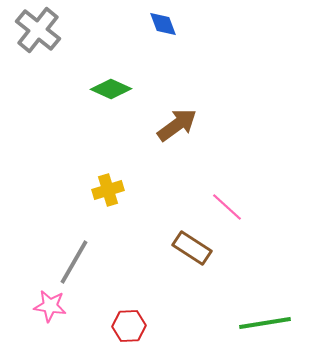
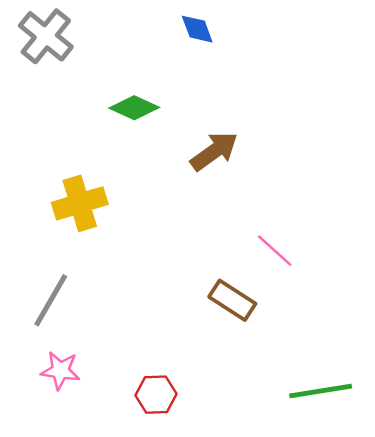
yellow cross: (108, 190) -> (80, 203), moved, size x1.4
gray line: (74, 262) -> (51, 300), moved

